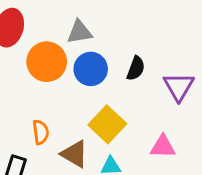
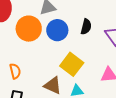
orange semicircle: (41, 132) -> (15, 71), moved

